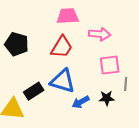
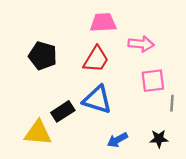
black star: (107, 98) -> (159, 139), moved
blue arrow: (81, 102) -> (117, 140), moved

